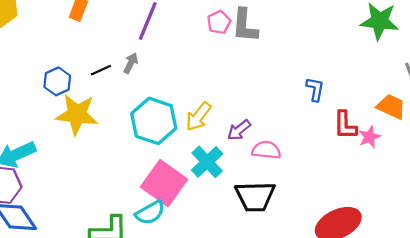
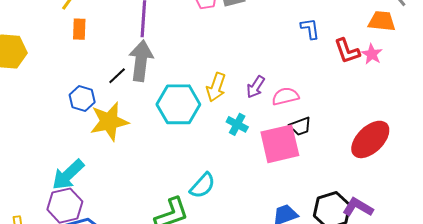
gray arrow: (131, 63) -> (141, 61), size x2.0
cyan cross: (207, 162) -> (237, 124), size x0.7
pink square: (164, 183) -> (280, 144), moved, turned -30
black trapezoid: (255, 196) -> (300, 126), moved, size x0.6

